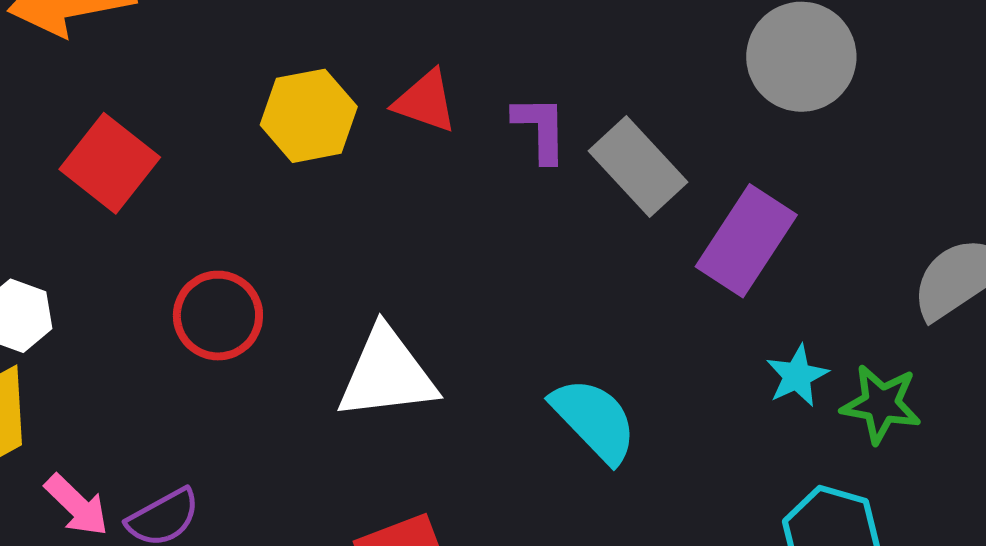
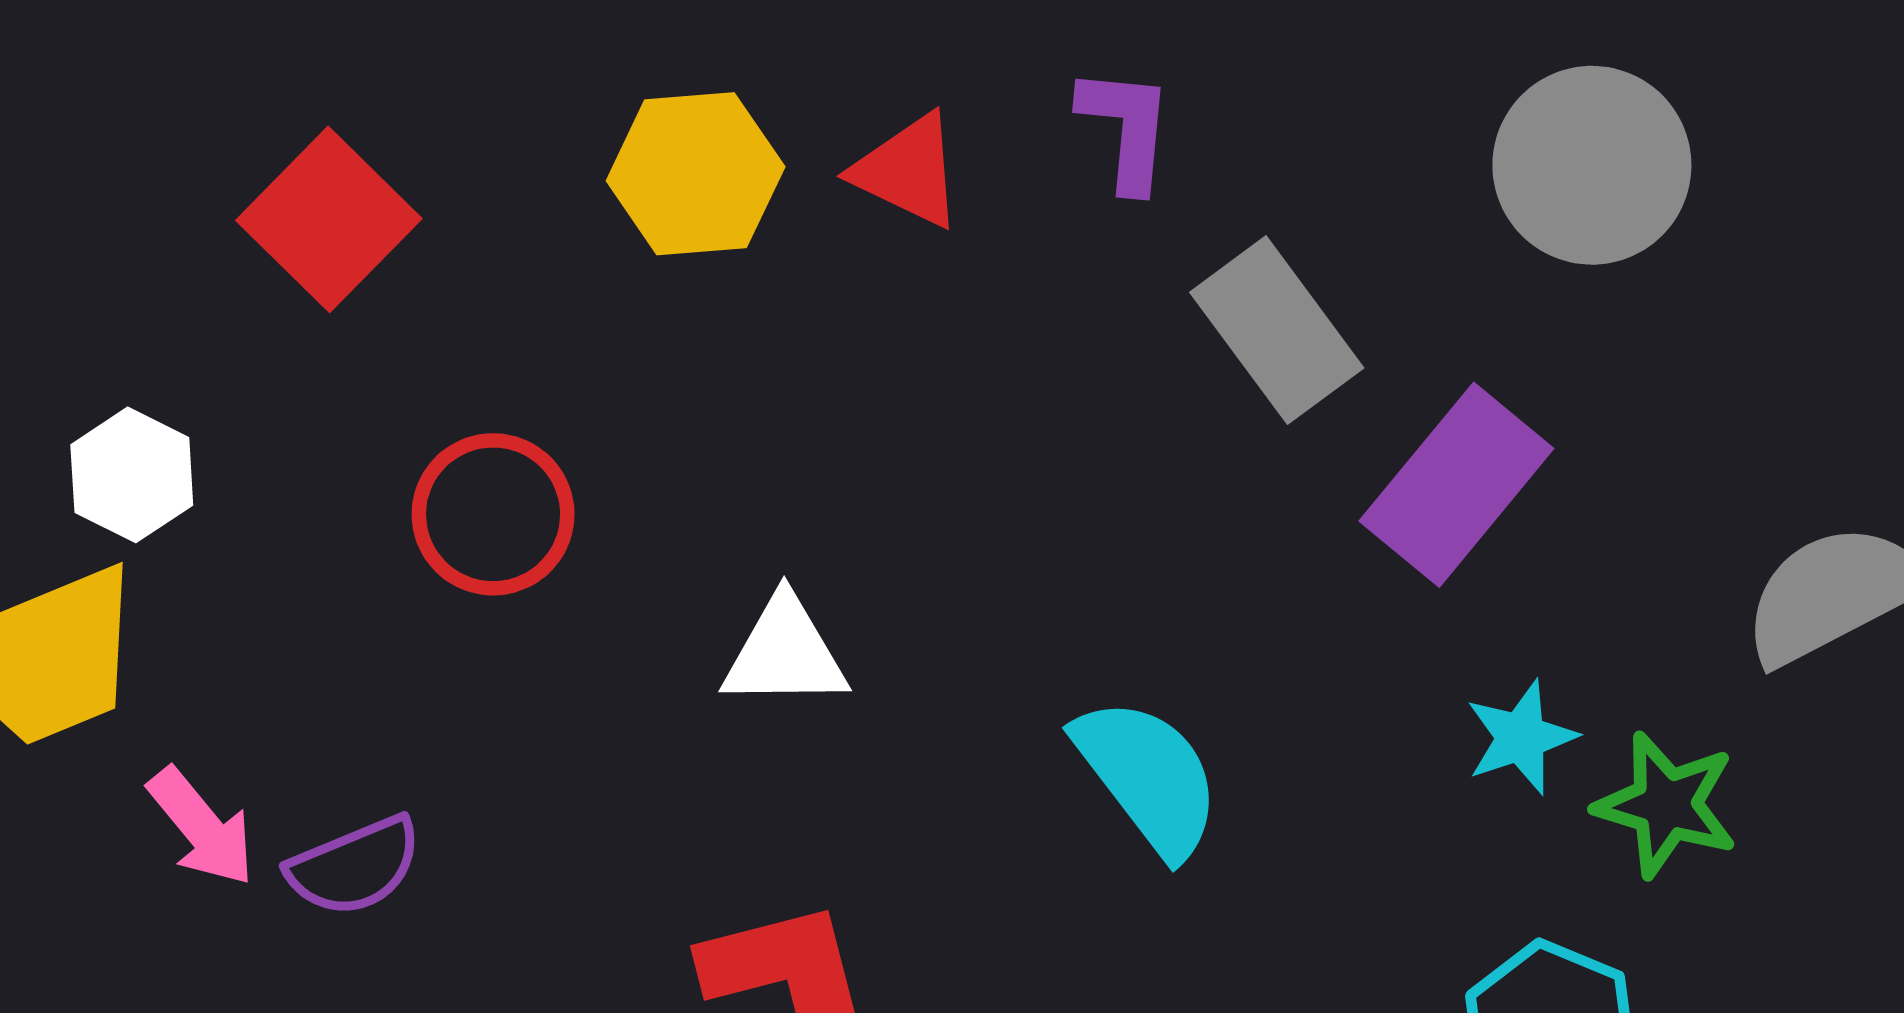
purple L-shape: (540, 129) -> (1126, 129), moved
white triangle: (387, 374) -> (785, 653), size x0.7

